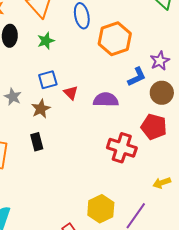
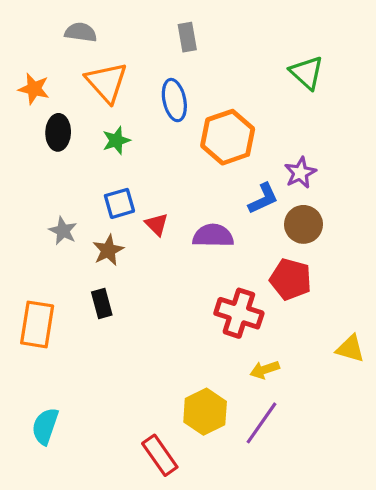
yellow arrow: (162, 183) -> (265, 370), moved

